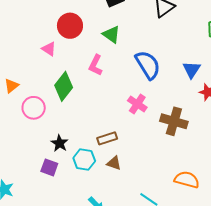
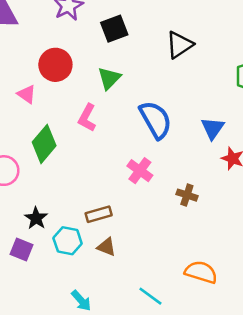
green triangle: (111, 34) -> (109, 78), turned 36
brown cross: (174, 121) -> (187, 195), size x0.6

